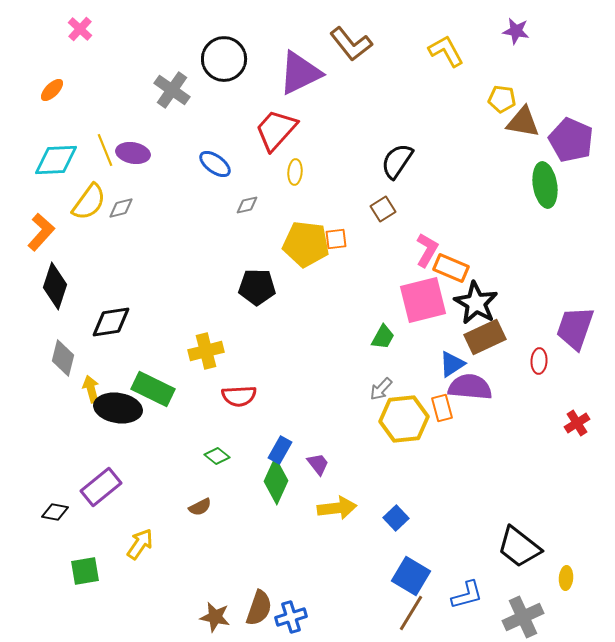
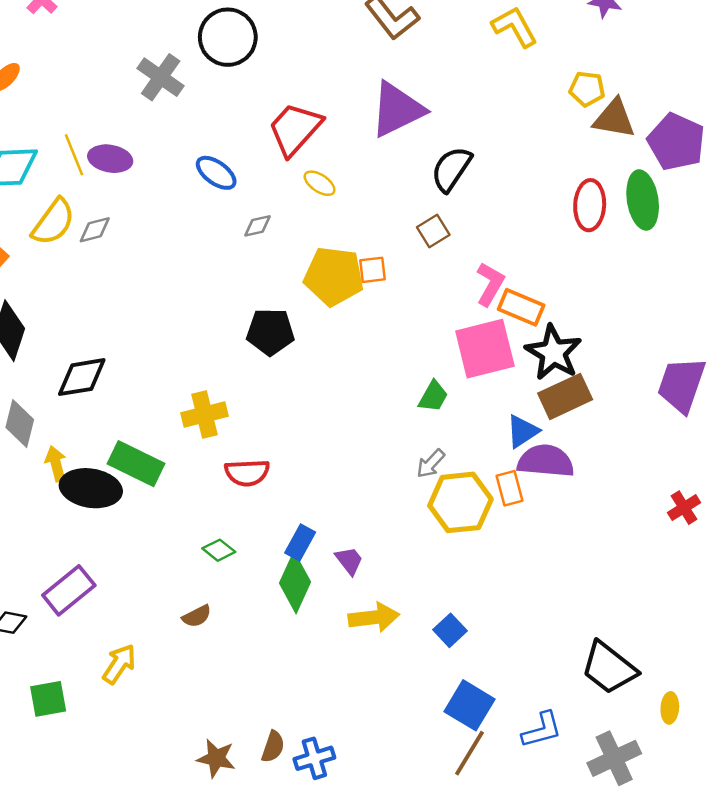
purple triangle: (300, 73) -> (397, 110), moved
yellow ellipse: (295, 172) -> (320, 183), turned -60
red ellipse: (539, 361) -> (590, 205), moved, size x1.5
brown semicircle: (259, 608) -> (273, 747), size x0.7

